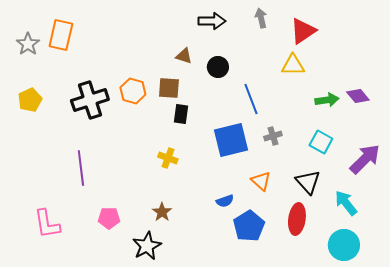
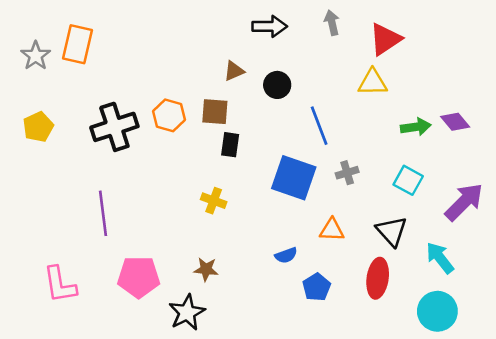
brown triangle: (184, 56) -> (234, 71), turned -42
blue square: (231, 140) -> (294, 178), turned 33
orange triangle: (261, 181) -> (332, 230), turned -40
brown star: (162, 212) -> (206, 269), turned -30
pink pentagon: (109, 218) -> (139, 277), size x1.5
blue pentagon: (249, 226) -> (317, 287), size x0.7

